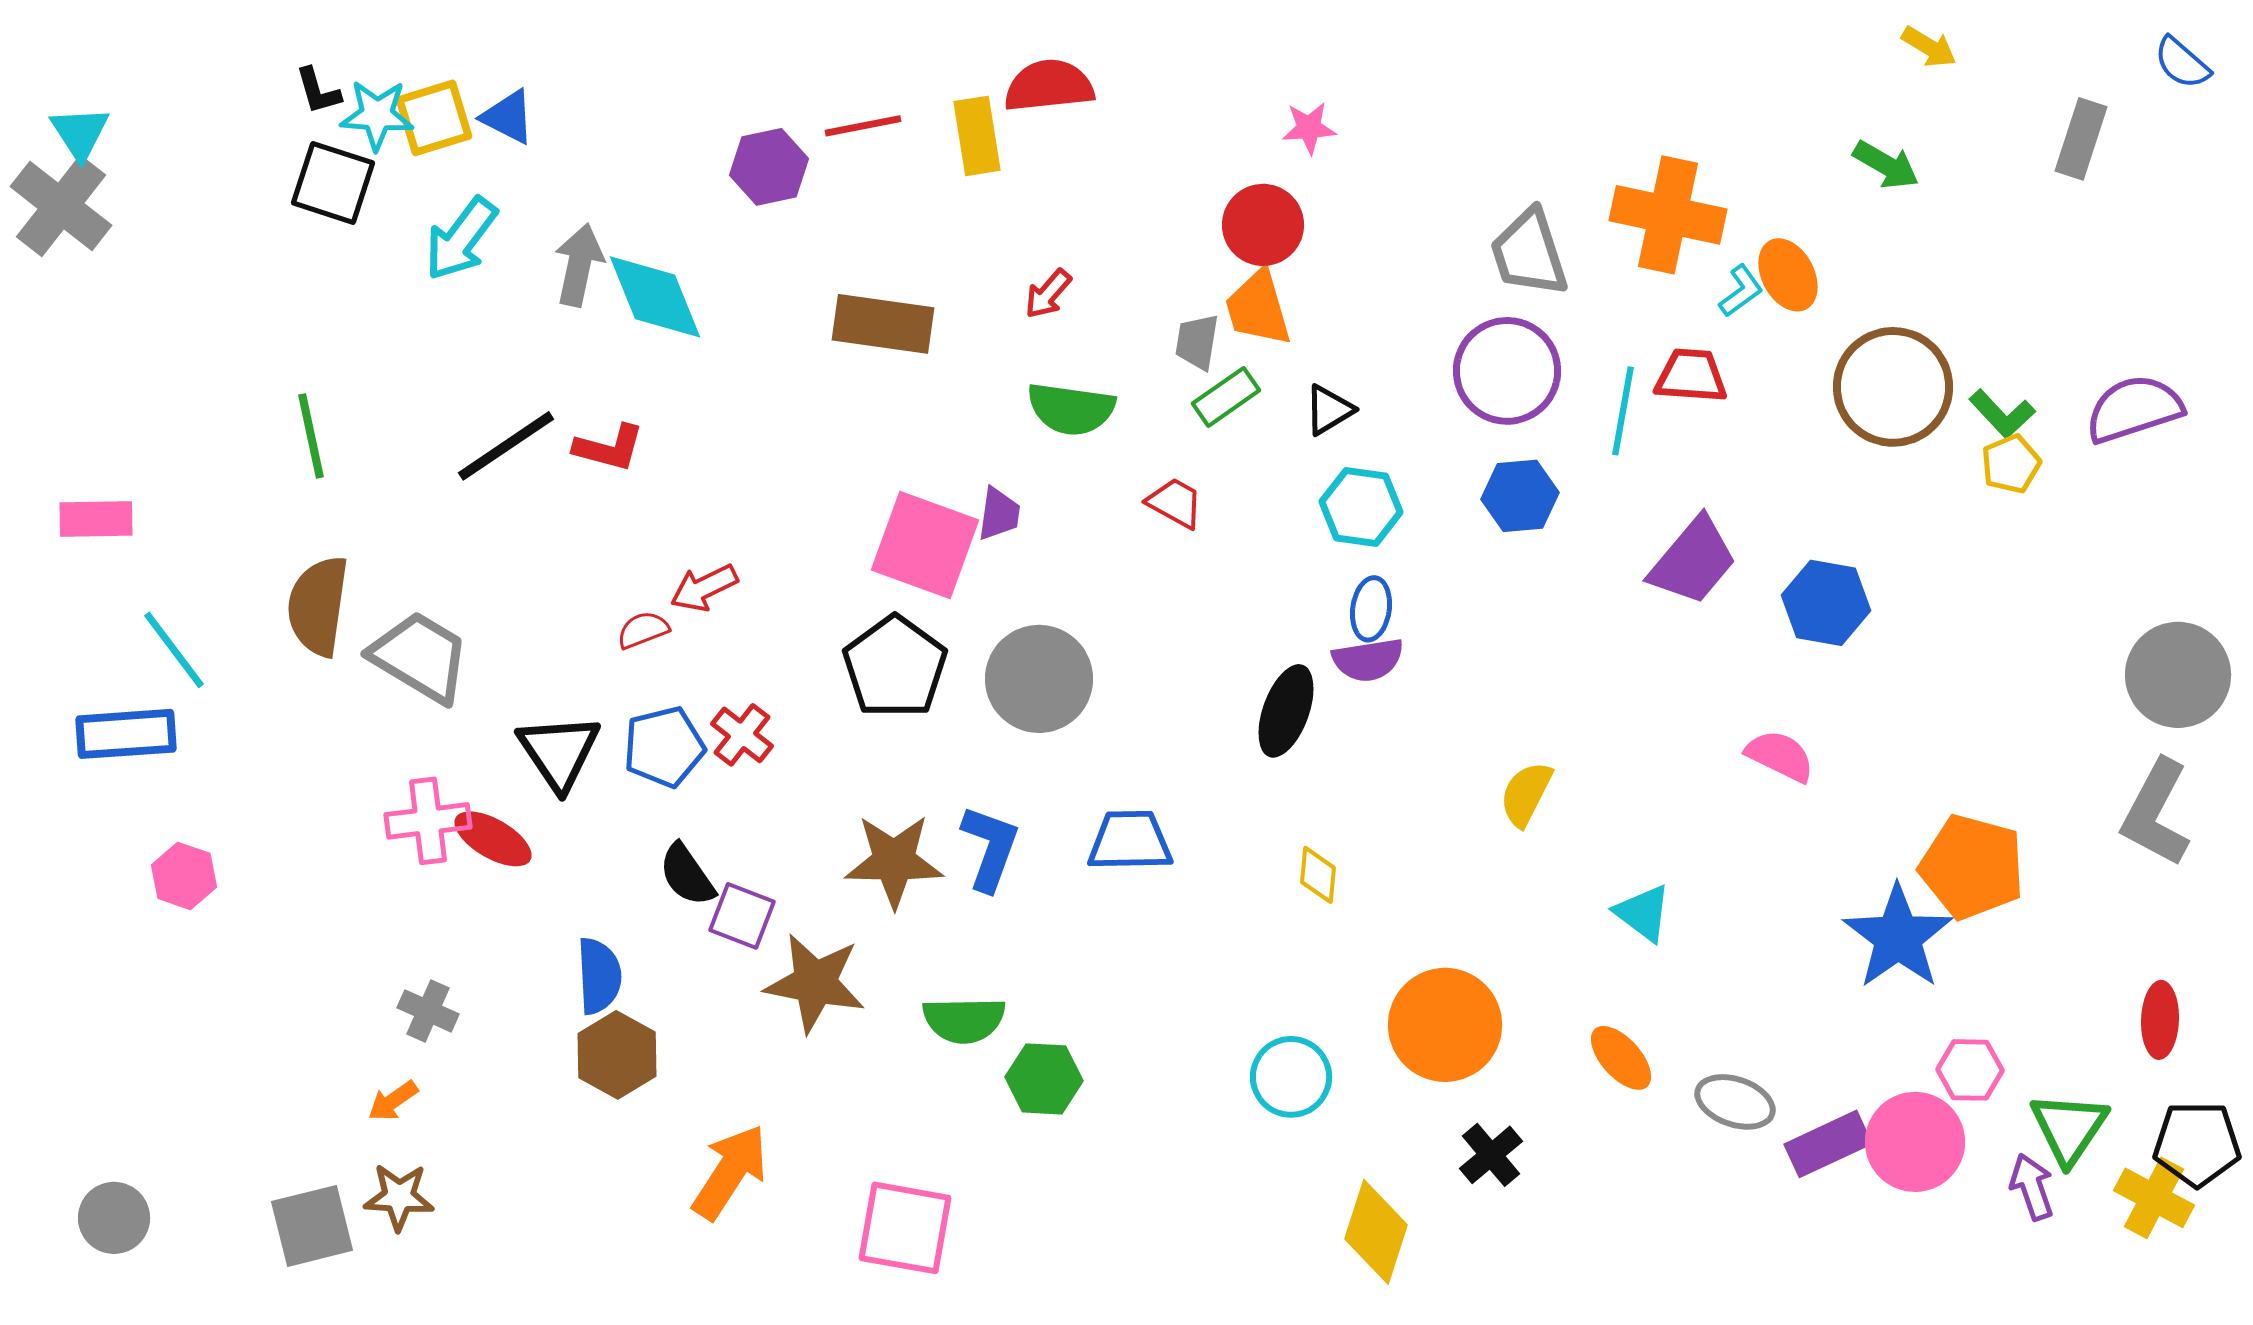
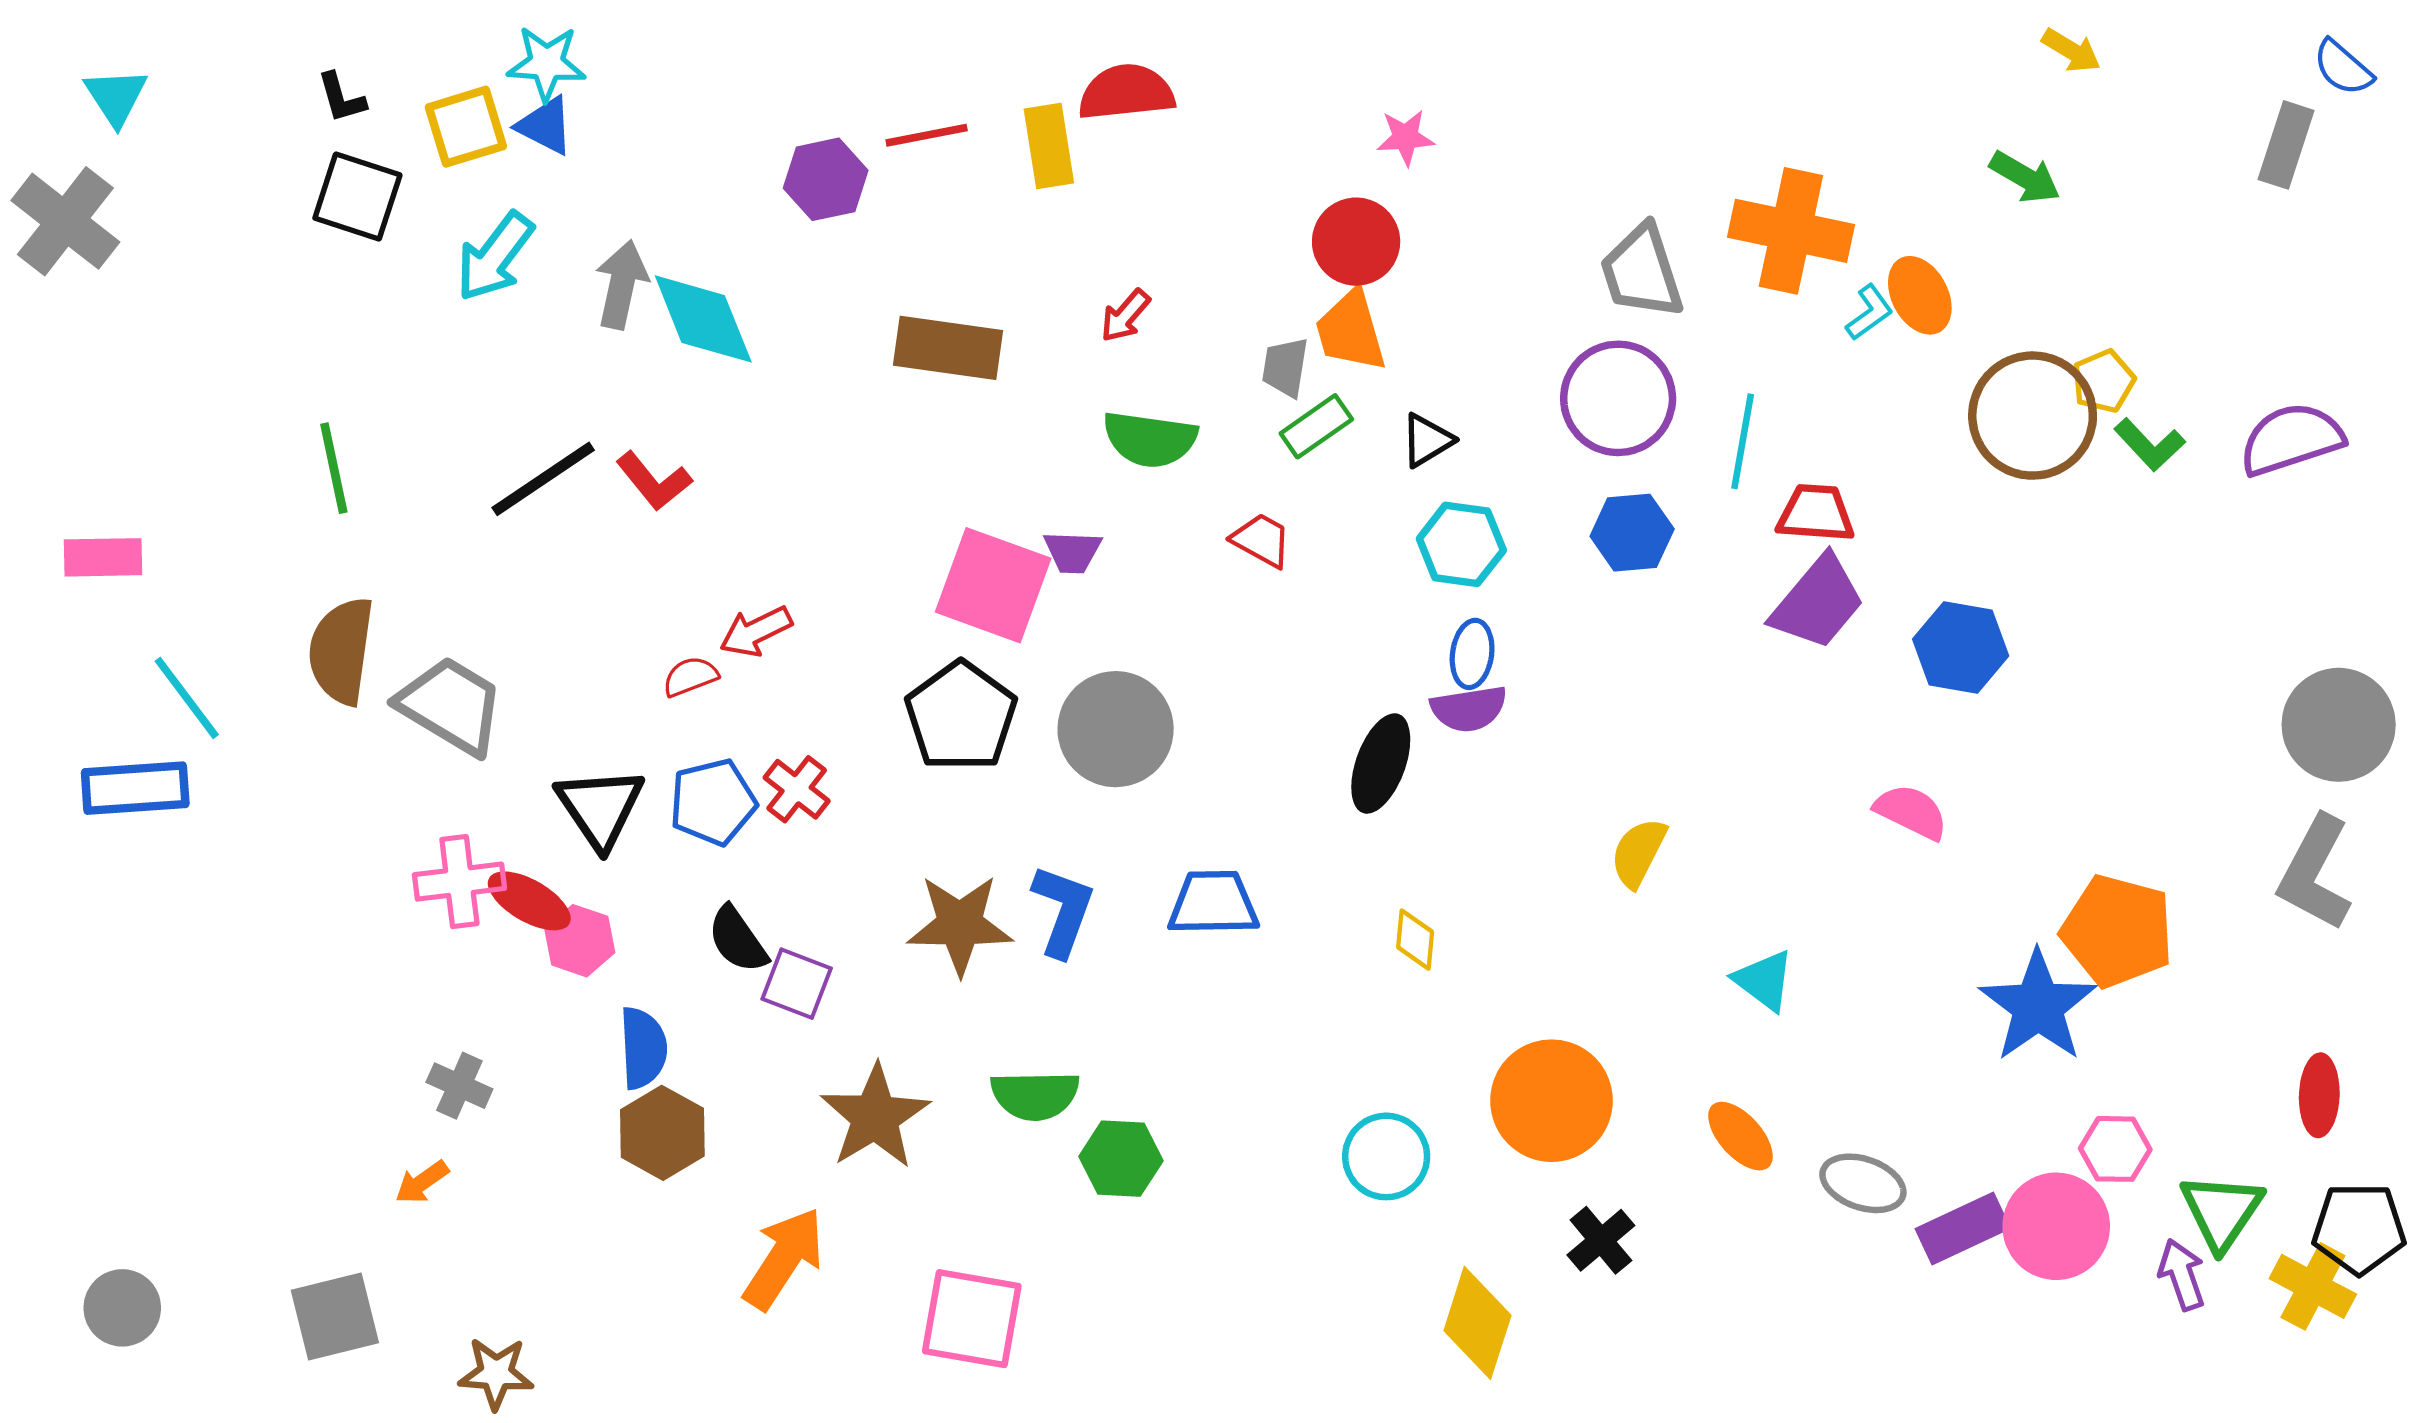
cyan star: (377, 115) -> (546, 63), moved
cyan triangle: (80, 133) -> (116, 97), moved
gray rectangle: (2081, 139) -> (2286, 145), moved
red trapezoid: (1691, 376) -> (1816, 513), moved
red L-shape: (609, 448) -> (654, 481), turned 36
yellow pentagon: (2011, 464) -> (2103, 381), moved
purple trapezoid: (999, 514) -> (1073, 552), turned 84
pink hexagon: (184, 876) -> (580, 941), moved
brown star: (815, 983) -> (875, 1117), moved, turned 30
brown star: (399, 1197) -> (496, 1373), moved

